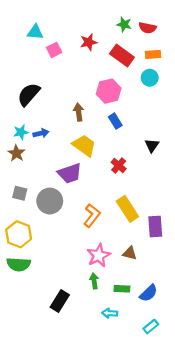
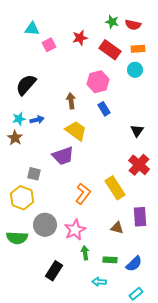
red cross: (119, 165) -> (139, 165), moved, size x1.5
gray square: (20, 193) -> (34, 174), moved
gray circle: (50, 201) -> (45, 225), moved
purple rectangle: (155, 227) -> (140, 217), moved
yellow hexagon: (19, 234) -> (22, 198), moved
pink star: (99, 255) -> (75, 230), moved

